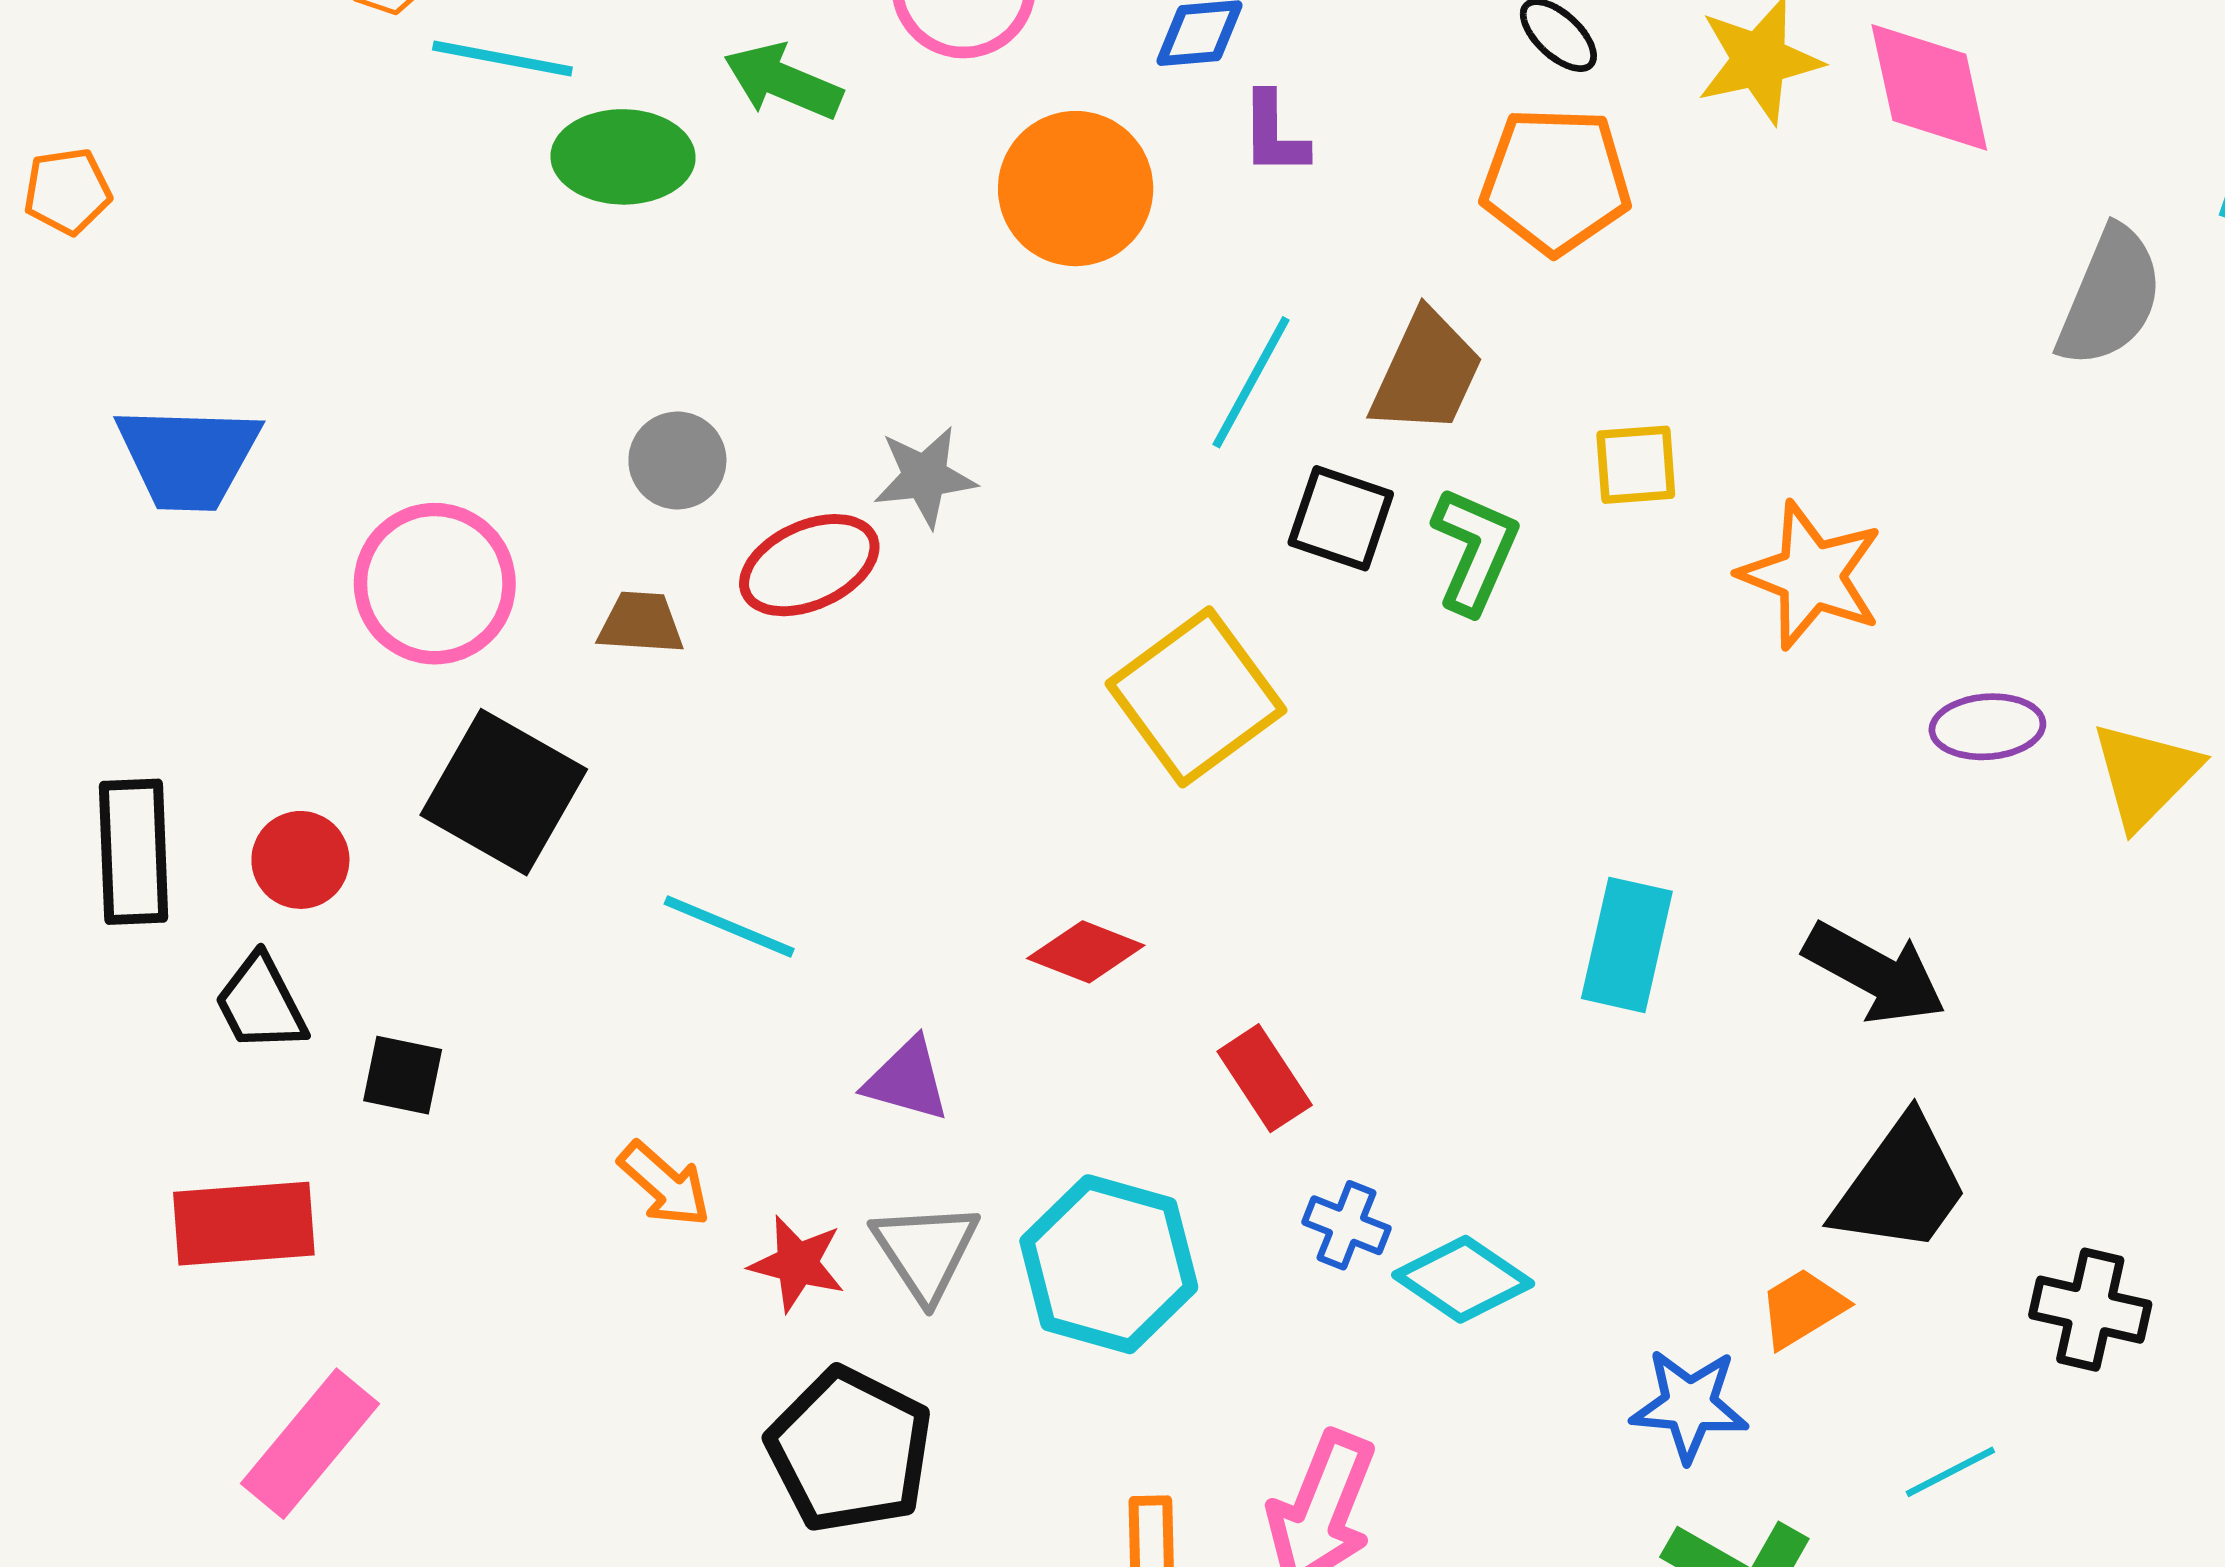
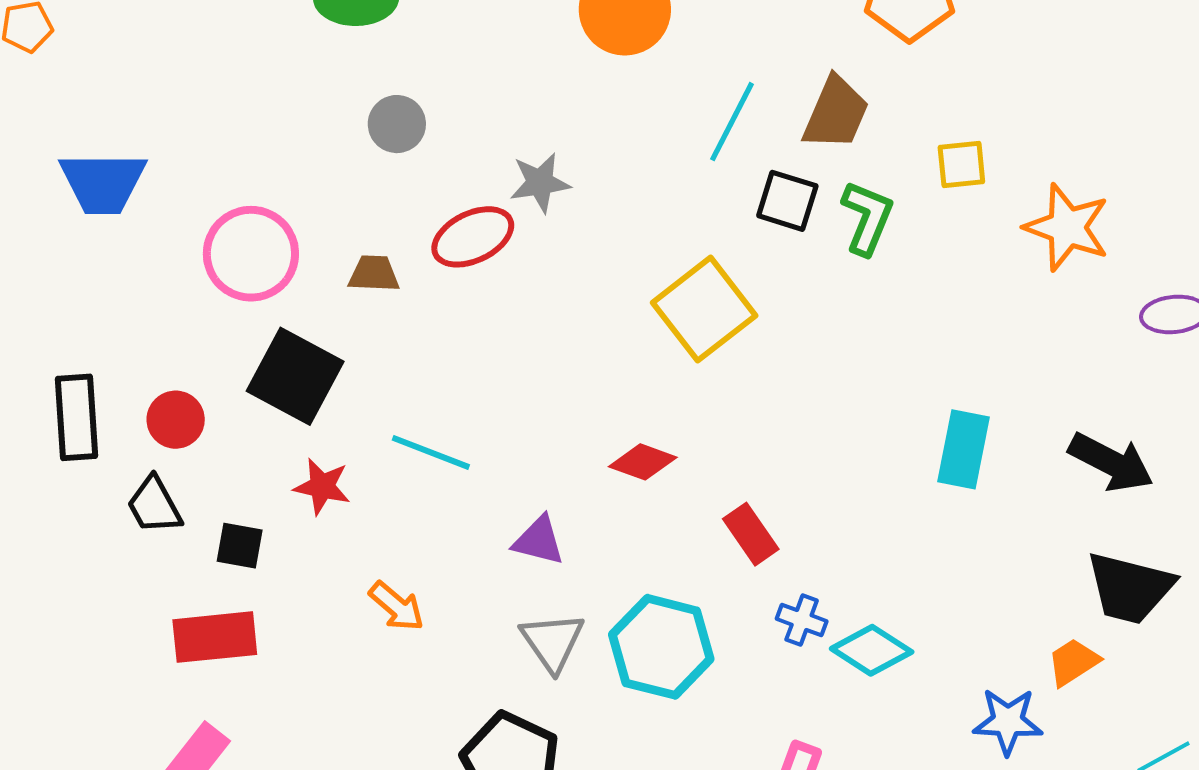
gray circle: (677, 460) -> (397, 124), moved
black trapezoid: (1901, 1186) -> (1130, 588), turned 70
red rectangle: (244, 1224) -> (215, 637), moved
red star: (797, 1264) -> (322, 487), moved

